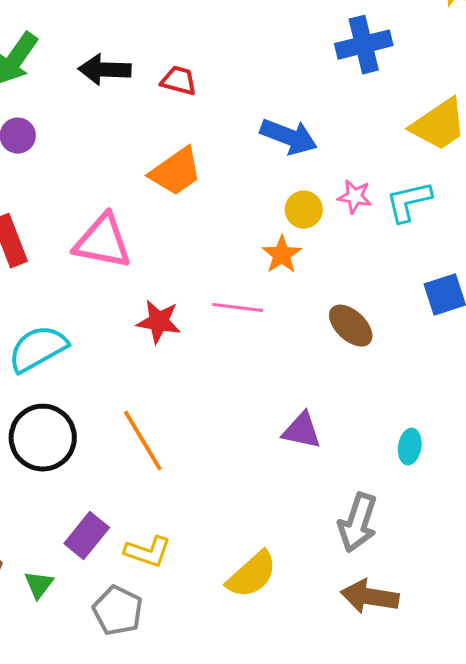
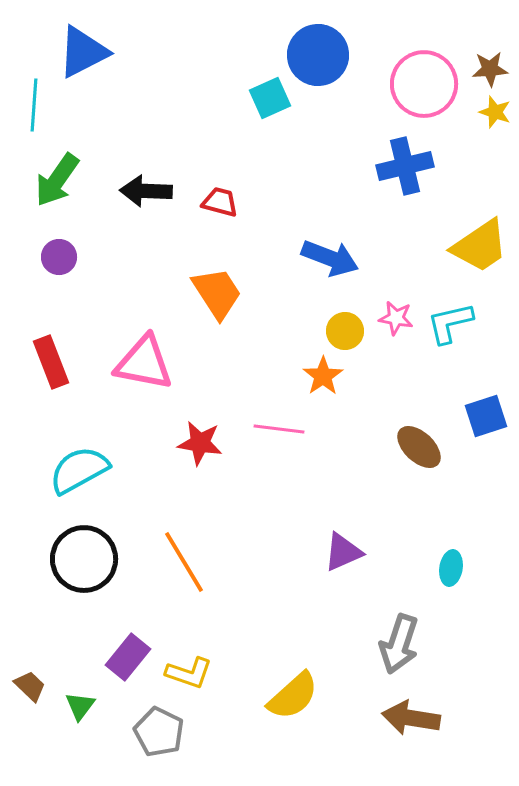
orange trapezoid: (176, 172) -> (217, 293), turned -88
brown ellipse: (351, 326) -> (419, 447), moved
purple triangle: (302, 431) -> (343, 552), turned -36

